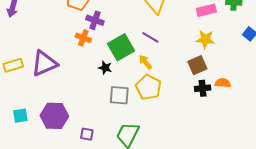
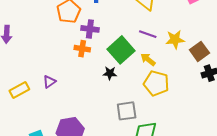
yellow star: (205, 39) -> (175, 40), moved
purple triangle: (44, 63) -> (49, 82), size x0.5
gray square: (119, 95) -> (127, 111), moved

